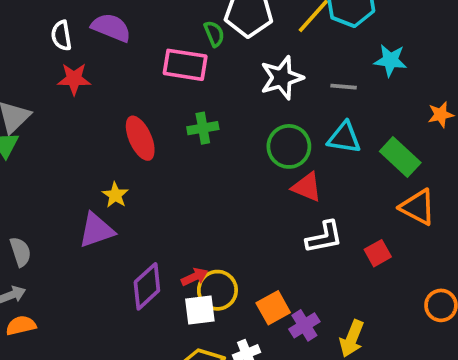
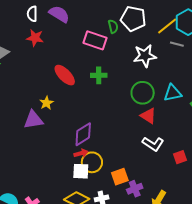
gray line: (344, 87) -> (177, 44), moved
red ellipse: (140, 138) -> (65, 75), turned -30
cyan triangle: (344, 138) -> (173, 93), turned -30
white L-shape: (324, 237) -> (153, 144), turned 35
purple diamond: (147, 286) -> (83, 134), moved

